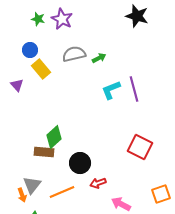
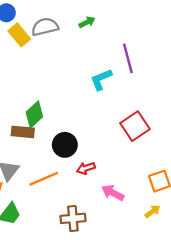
gray semicircle: (74, 54) -> (45, 27), moved
cyan L-shape: (111, 90) -> (101, 79), moved
red square: (140, 147) -> (135, 126), turned 30

